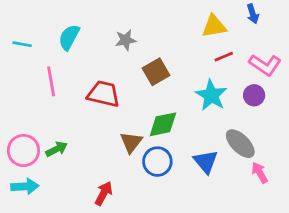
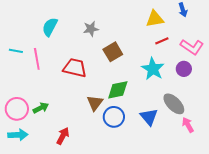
cyan line: (22, 44) -> (16, 51), moved
red arrow: (104, 193) -> (63, 136), moved

